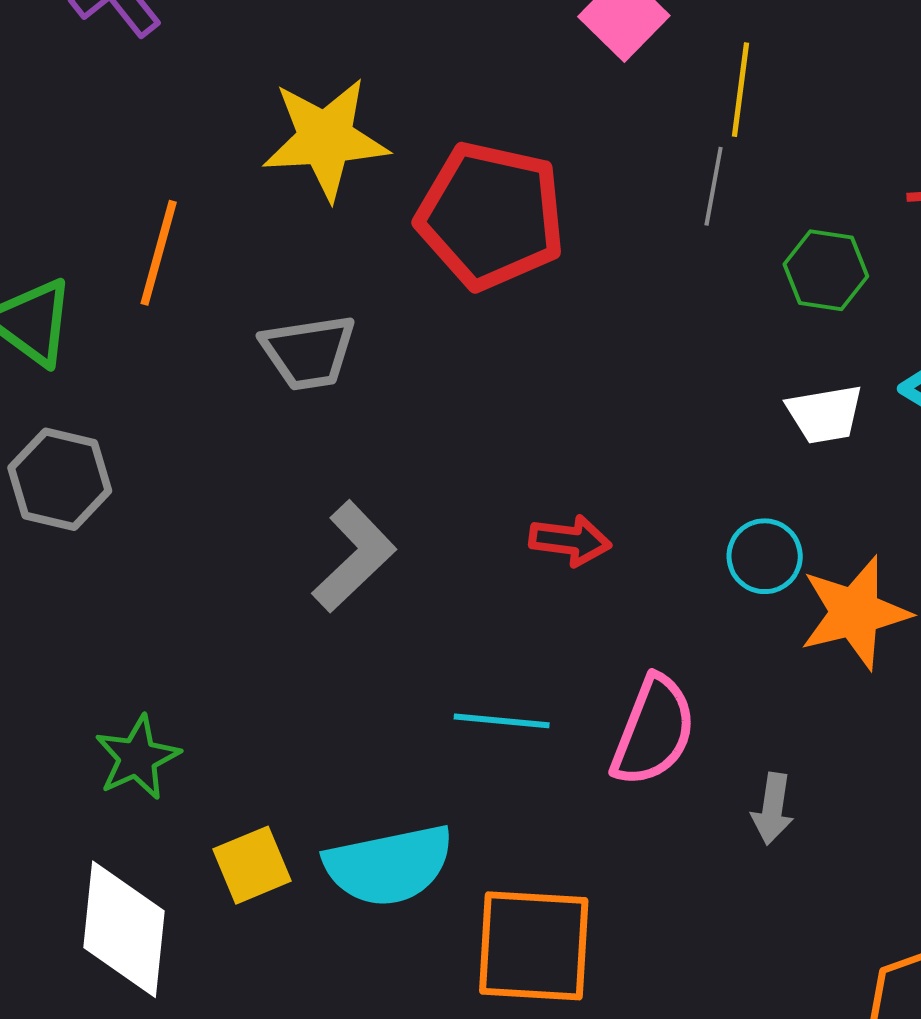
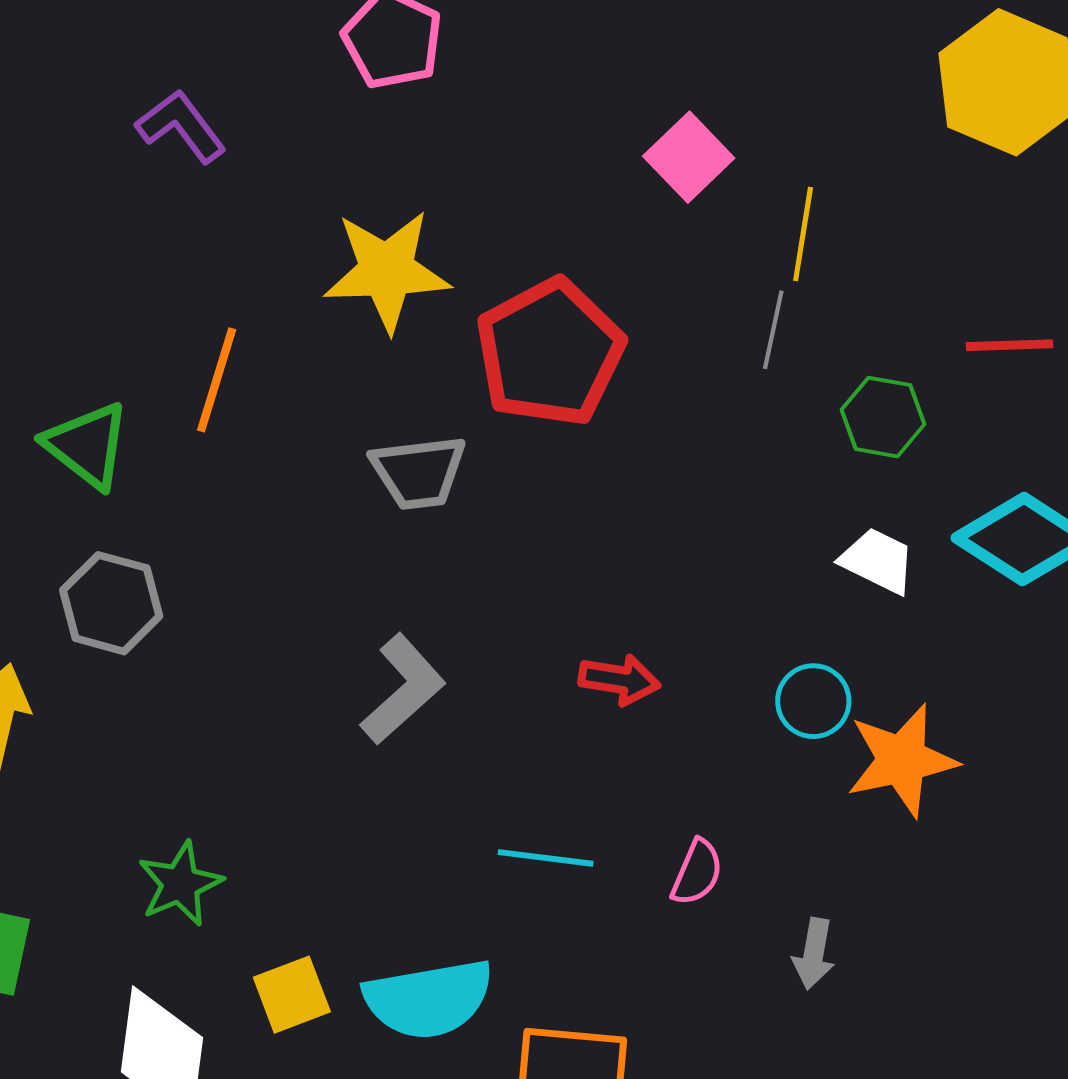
red pentagon: (491, 216) -> (550, 353), turned 30
gray trapezoid: (309, 352) -> (419, 472), moved
white trapezoid: (825, 414) -> (878, 561), turned -146
pink semicircle: (653, 731) -> (697, 872), size x0.6

